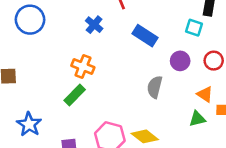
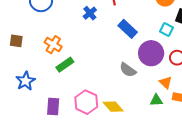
purple circle: (180, 61) -> (151, 53), size x1.6
orange cross: (83, 66) -> (53, 45), moved
gray semicircle: (155, 87) -> (128, 70), turned -78

